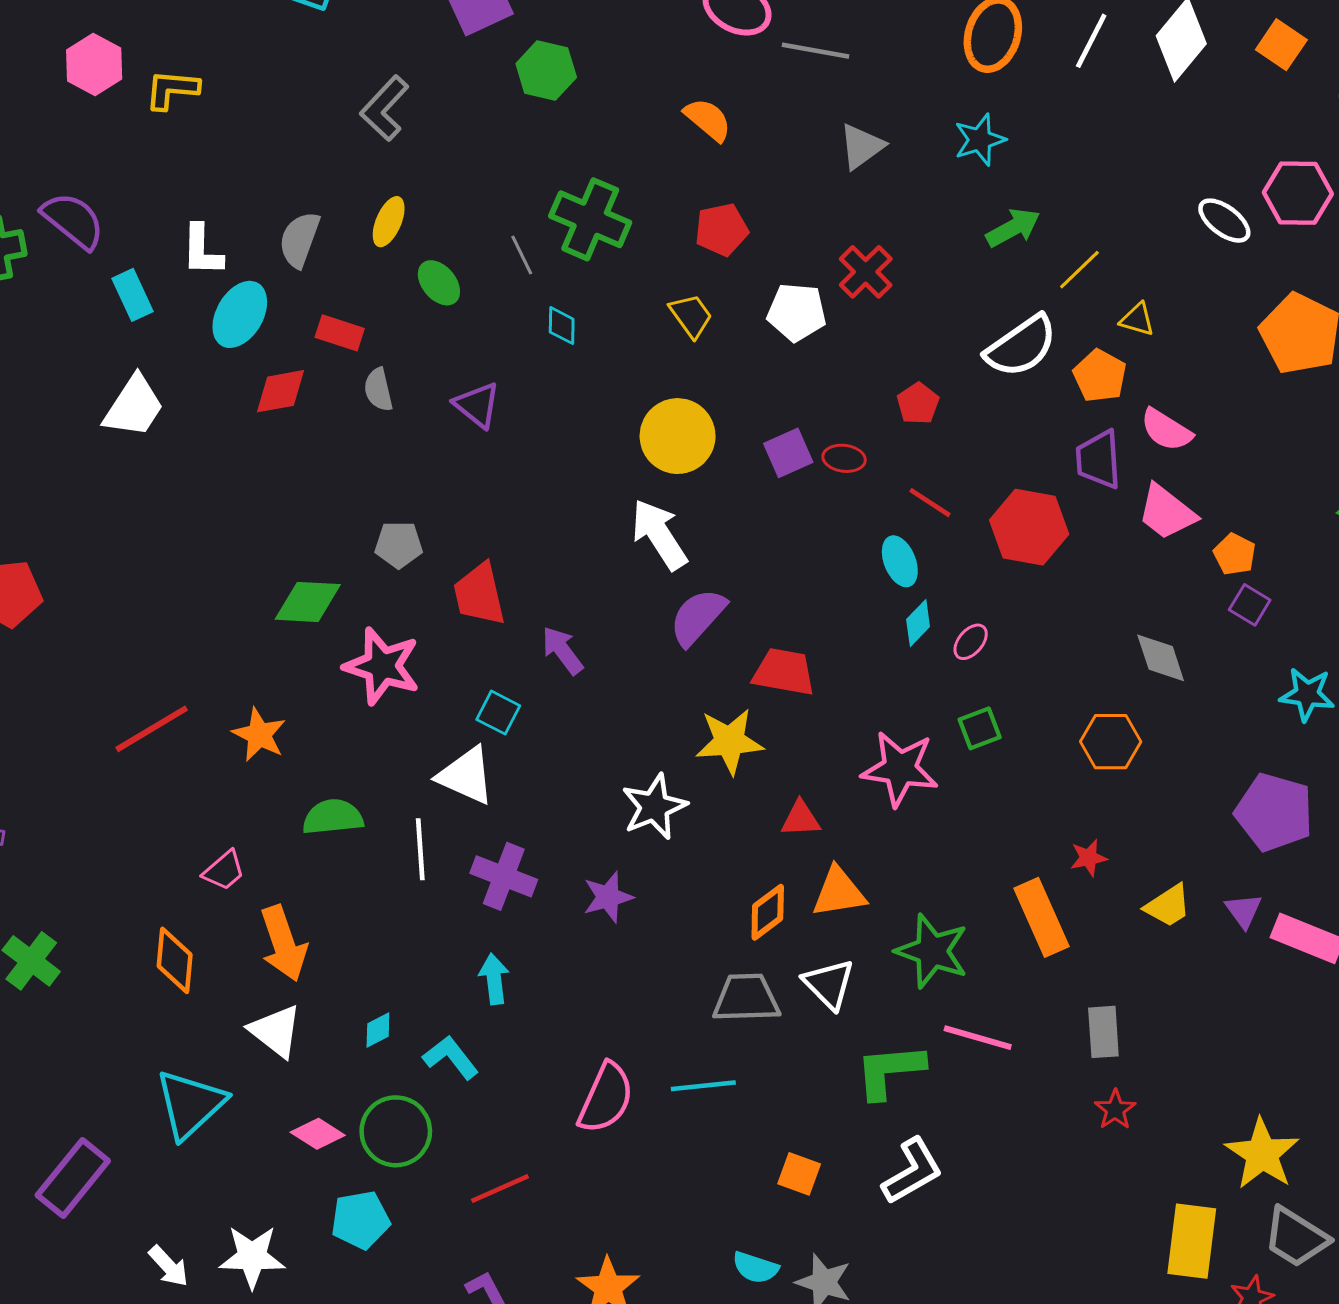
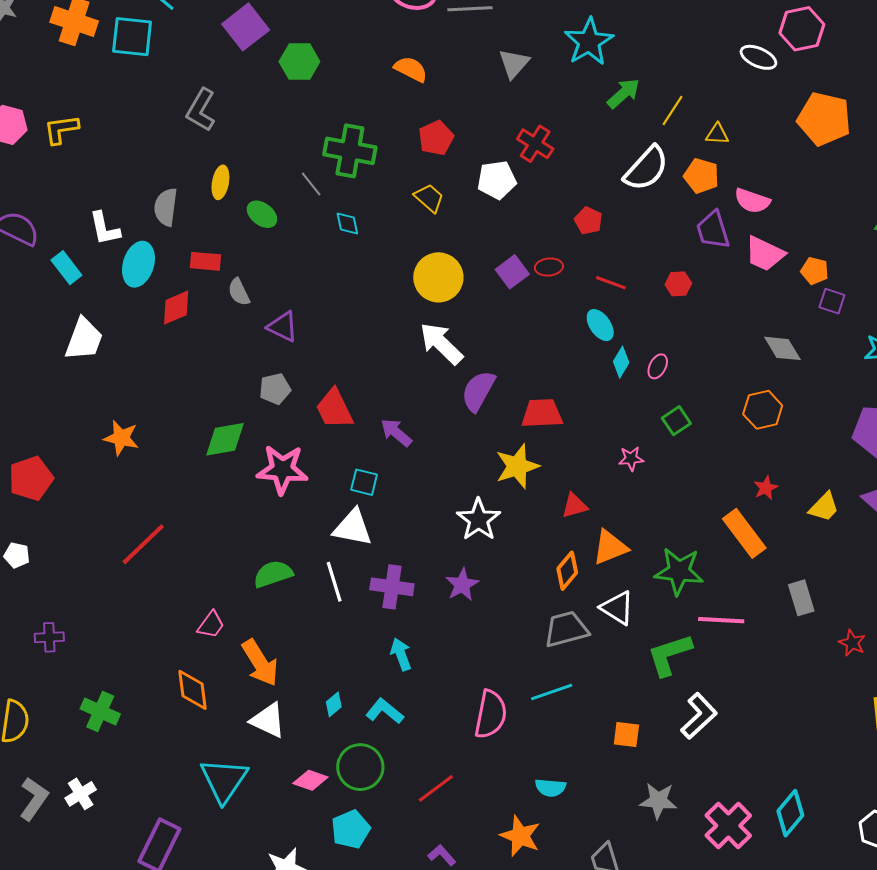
cyan star: (980, 140) -> (589, 42), size x1.4
purple triangle: (477, 405) -> (283, 327), moved
red hexagon: (1029, 527) -> (678, 284), size x0.5
orange star: (259, 735) -> (121, 438), moved
pink star: (900, 769) -> (631, 459), size x0.5
red star: (1115, 1110) -> (852, 643), moved
cyan semicircle: (755, 1268) -> (550, 788), moved

